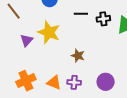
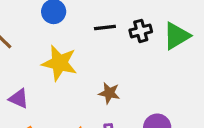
purple triangle: (27, 40) -> (19, 99), moved, turned -40

